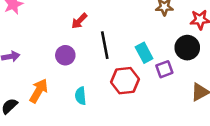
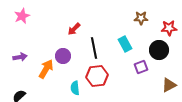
cyan rectangle: (144, 53) -> (125, 44), moved
red hexagon: (125, 81) -> (97, 76), moved
orange arrow: (39, 91) -> (46, 69), moved

